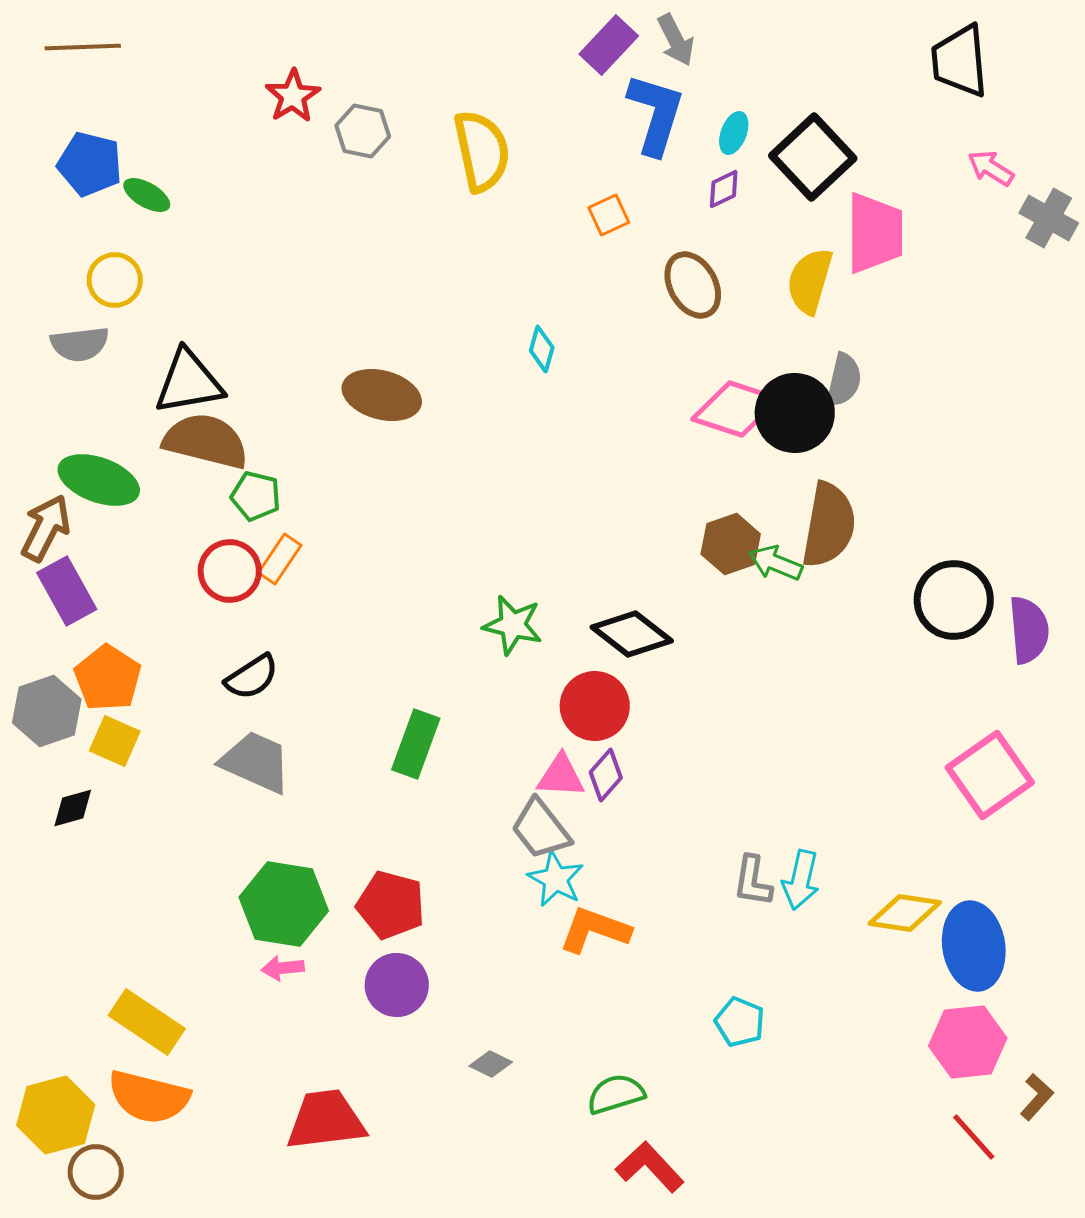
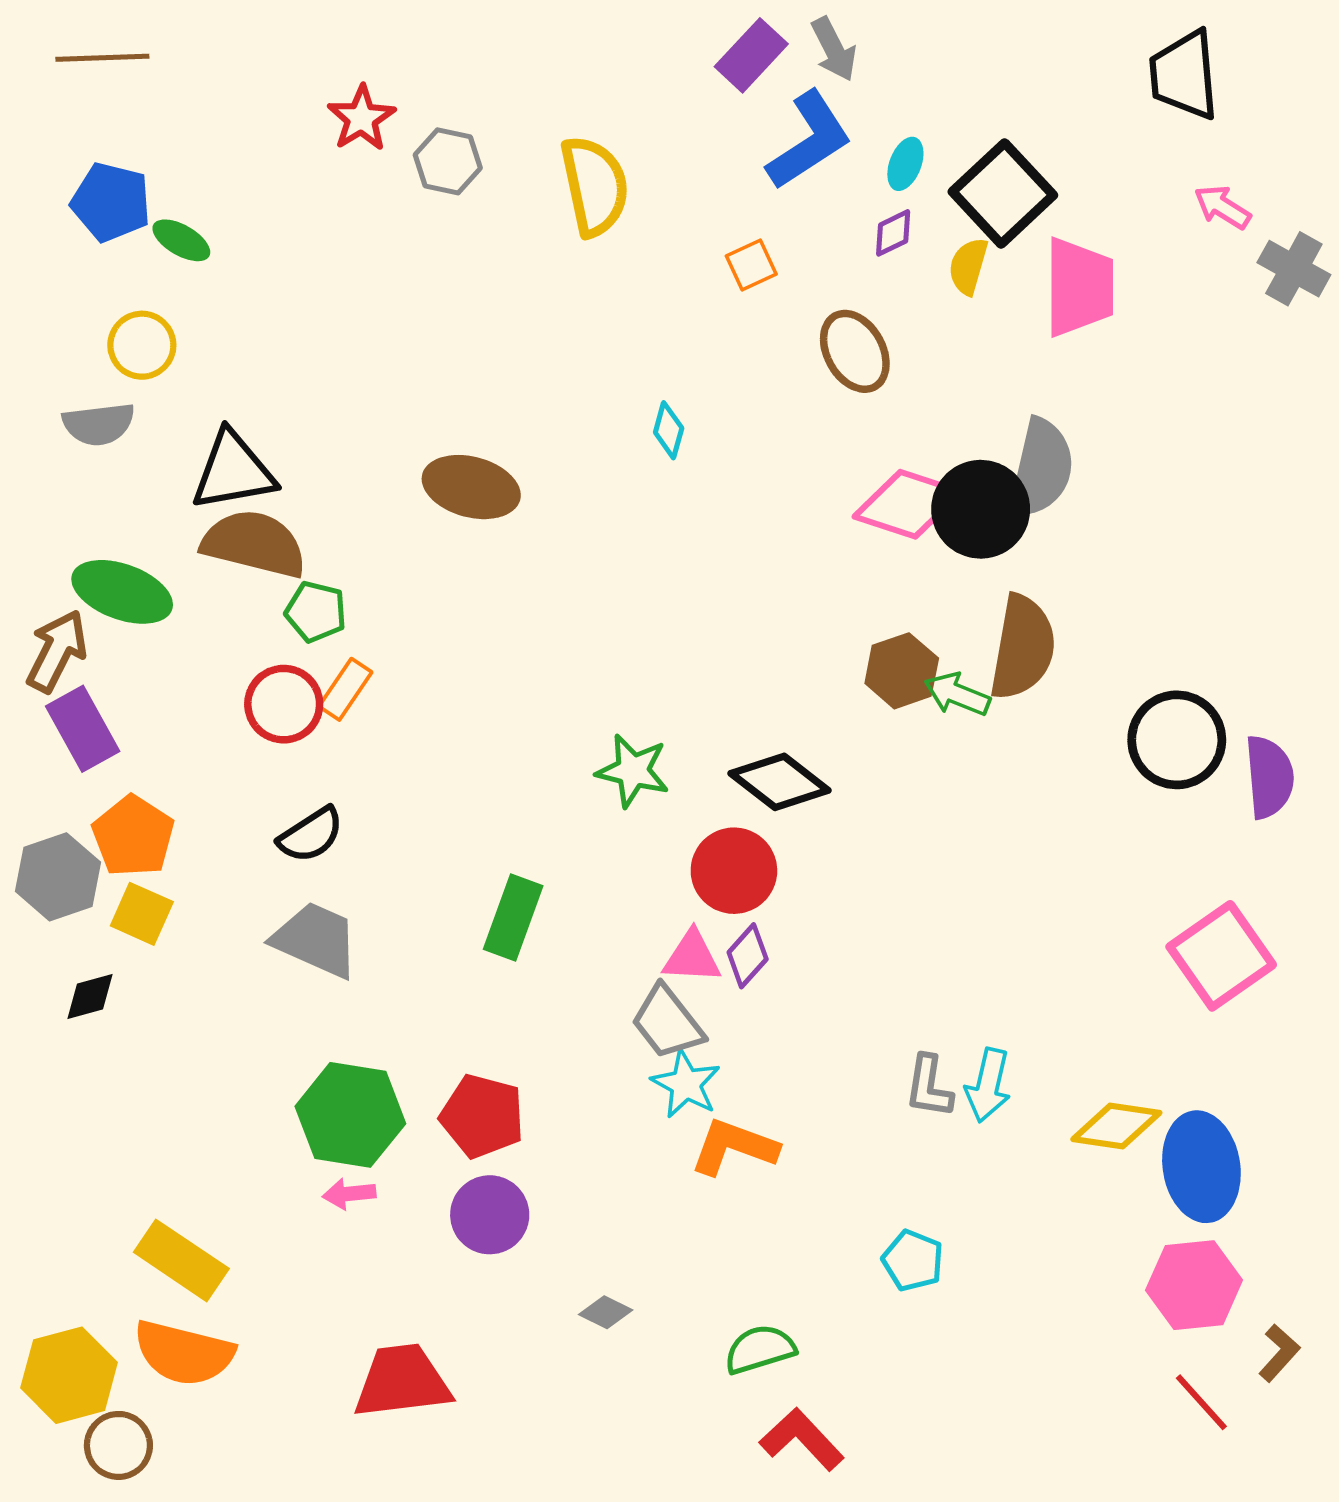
blue L-shape: (656, 114) -> (809, 140), turned 40
yellow semicircle: (810, 281) -> (968, 266), moved, size x0.7
gray semicircle: (844, 380) -> (1041, 469), size x1.5

